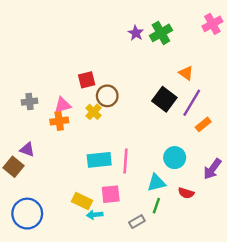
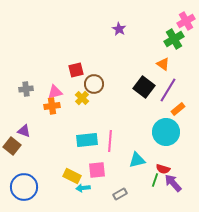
green cross: (161, 33) -> (174, 39), moved
cyan circle: (175, 158) -> (166, 132), moved, size x1.4
purple arrow: (212, 169) -> (173, 183), moved, turned 102
green line: (156, 206) -> (155, 180), moved

